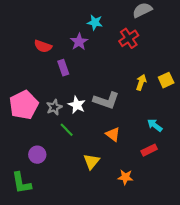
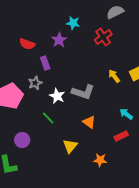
yellow arrow: (141, 82) -> (114, 76), turned -56
gray star: (54, 107) -> (35, 83), moved

